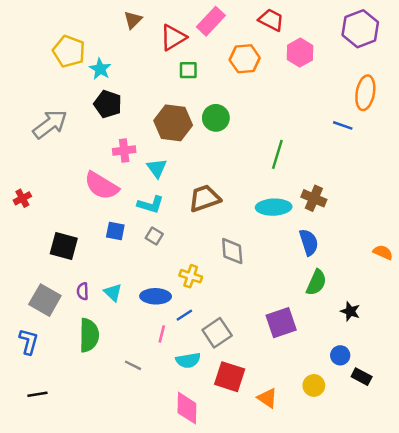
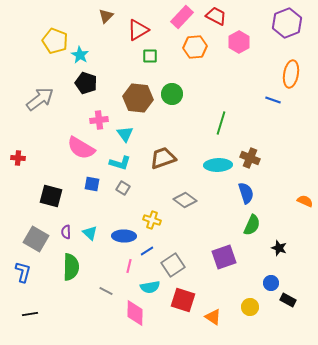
pink rectangle: (211, 21) -> (182, 17), moved
red cross: (22, 198) -> (18, 158), turned 32
gray diamond: (232, 251) -> (185, 200), turned -50
pink diamond: (187, 408) -> (135, 313), moved

